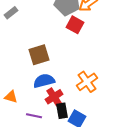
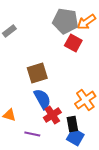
blue semicircle: (44, 81) -> (42, 99), turned 75
black rectangle: (62, 111) -> (72, 124), moved

